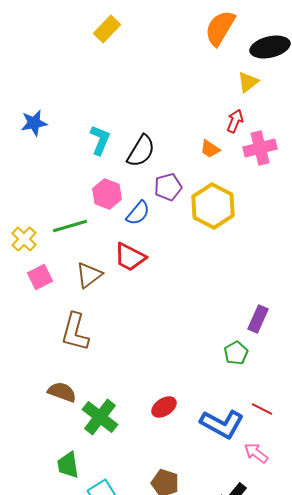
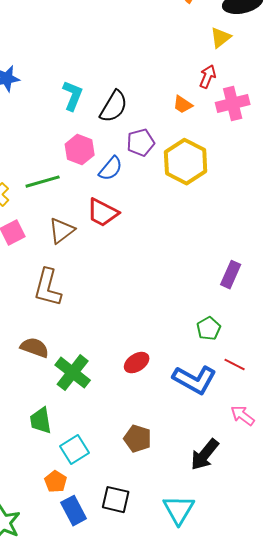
green pentagon: (236, 353) -> (209, 329), moved
pink arrow: (256, 453) -> (243, 416), moved

